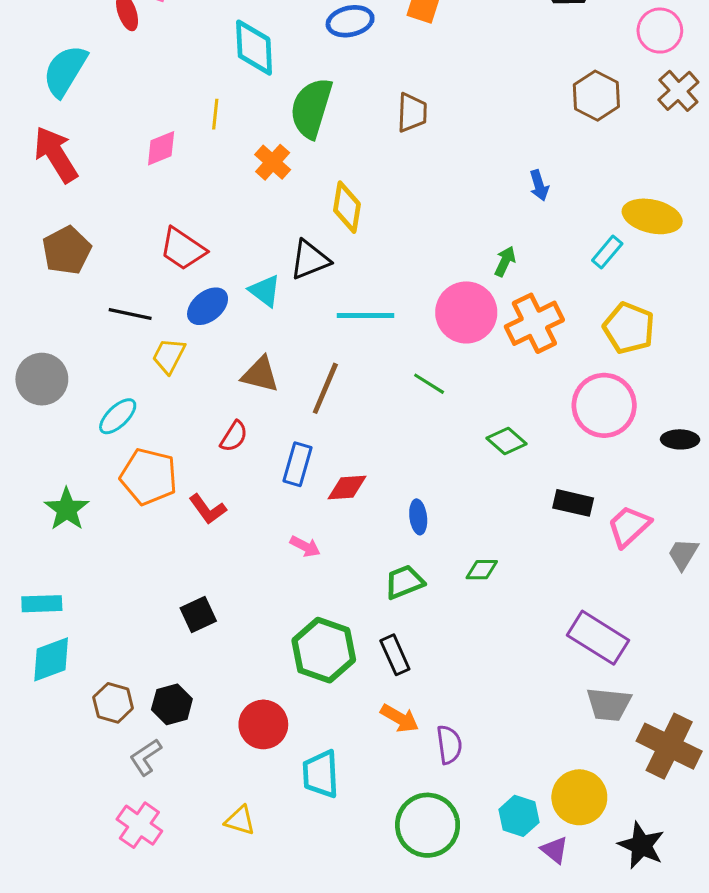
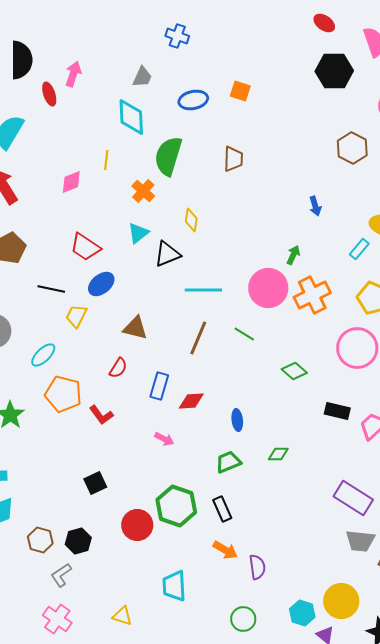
yellow diamond: (347, 207) -> (191, 220), size x0.7
cyan triangle: (265, 291) -> (138, 233), moved, turned 45
brown line: (325, 388) -> (198, 338), moved
red circle: (263, 724) -> (137, 525), moved
green circle: (428, 825) -> (243, 619), size x0.6

